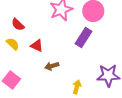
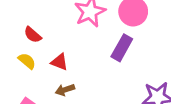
brown arrow: (52, 66) -> (65, 90), moved

